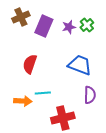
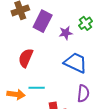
purple star: (69, 27) -> (66, 33), moved

